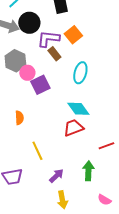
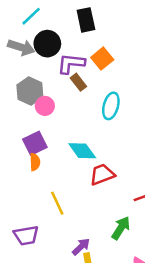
purple square: (40, 85) -> (35, 143), moved
cyan diamond: (78, 109) -> (82, 151), moved
green arrow: (88, 171) -> (121, 228), turned 30
purple arrow: (56, 176) -> (81, 247), moved

